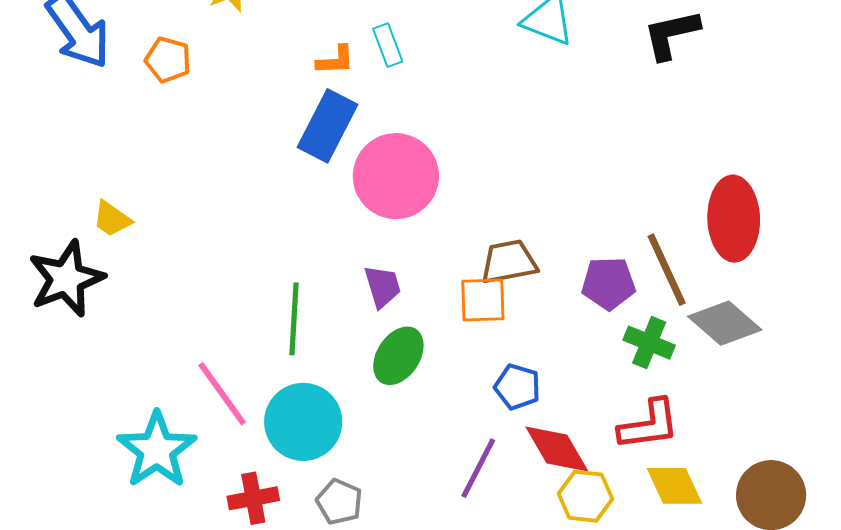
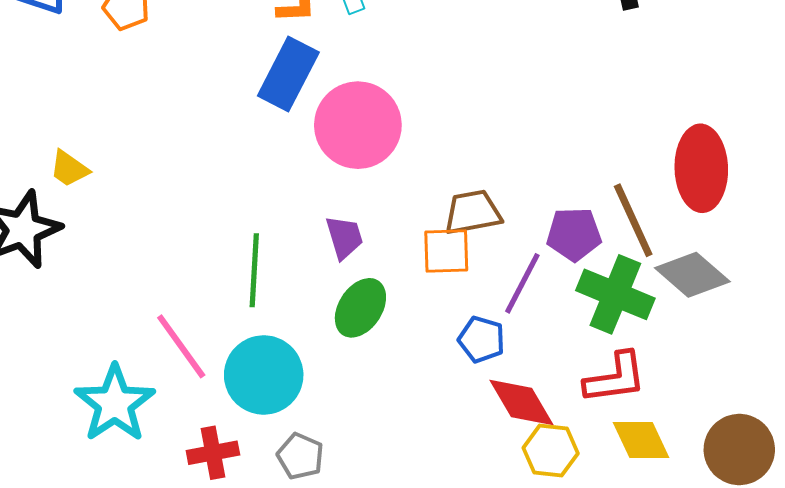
green cross: (649, 343) -> (615, 294), size x1.5
purple line: (478, 468) -> (522, 283), moved

